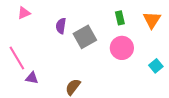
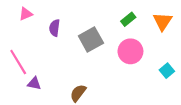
green rectangle: (120, 18) -> (128, 19), turned 64
purple semicircle: (61, 26) -> (55, 28), moved

